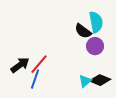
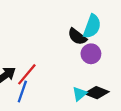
cyan semicircle: (96, 22) -> (92, 26), turned 30

